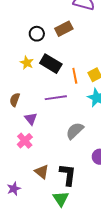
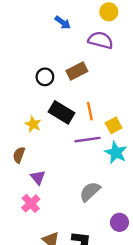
yellow star: (27, 63) -> (33, 124), moved
orange line: (75, 76) -> (90, 111), moved
purple line: (56, 98) -> (88, 140), moved

